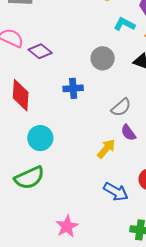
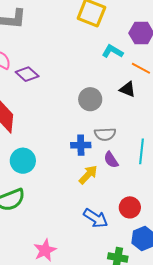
gray circle: (103, 58) -> (90, 99), moved
blue cross: (73, 88) -> (81, 145), moved
gray semicircle: (121, 107) -> (105, 134), turned 35

